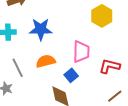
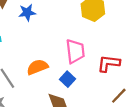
blue star: (41, 29) -> (27, 12), moved, size x0.7

